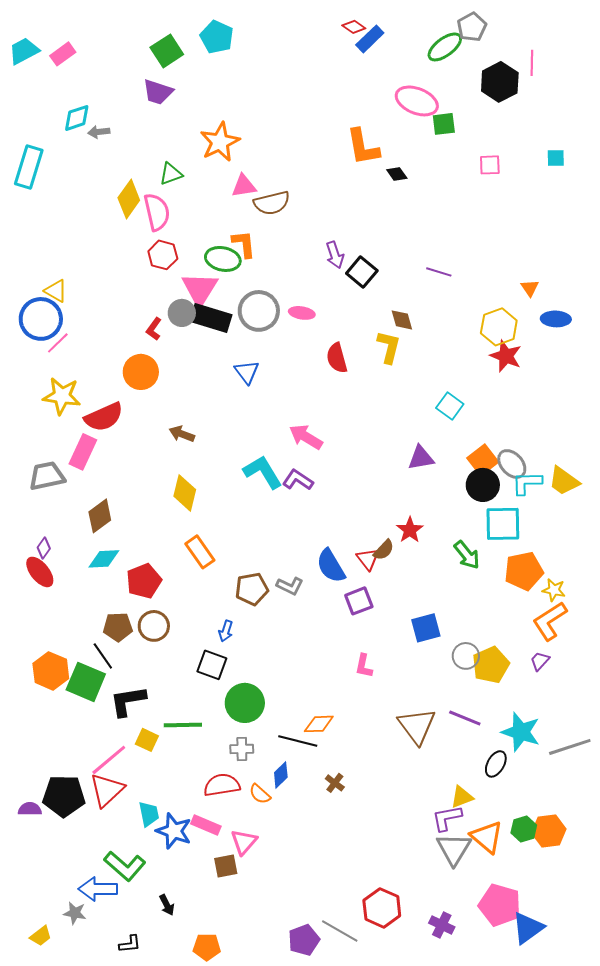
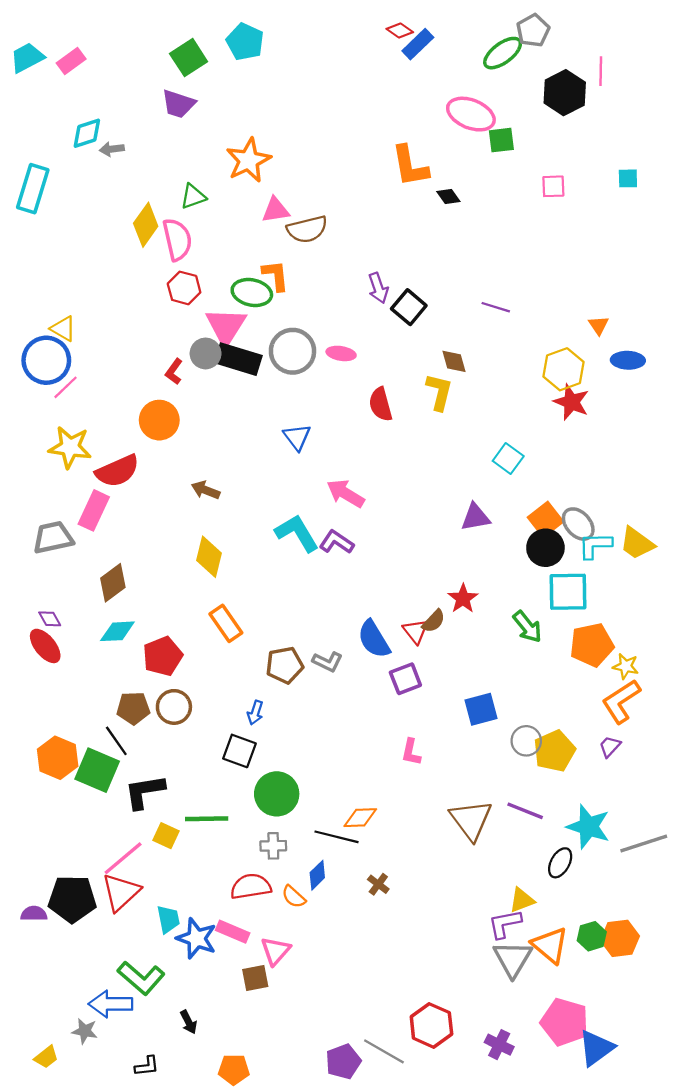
blue triangle: (247, 372) -> (297, 437), moved
purple diamond: (44, 548) -> (50, 619), turned -65

